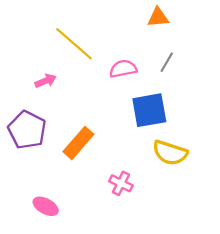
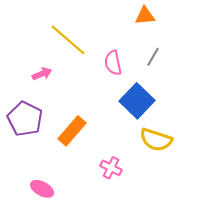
pink semicircle: (123, 69) -> (113, 63), turned -90
blue square: (149, 110) -> (137, 101), turned -36

